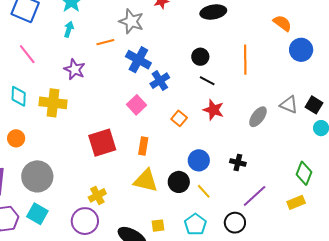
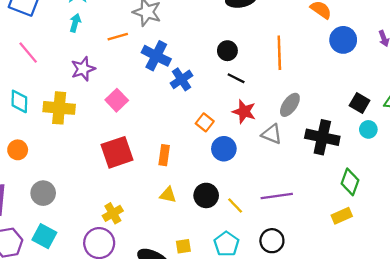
purple star: (75, 69) -> (83, 69), turned 30
pink square: (136, 105) -> (117, 100), moved
gray triangle: (289, 105) -> (272, 134), moved
gray ellipse: (258, 117) -> (290, 105), moved
blue circle: (199, 160) -> (224, 149), moved
black cross: (238, 162) -> (322, 137), moved, size x1.8
gray circle: (37, 176) -> (43, 193), size x0.7
yellow triangle: (146, 181) -> (168, 195), size x0.6
purple line: (255, 196) -> (277, 196), moved, turned 36

